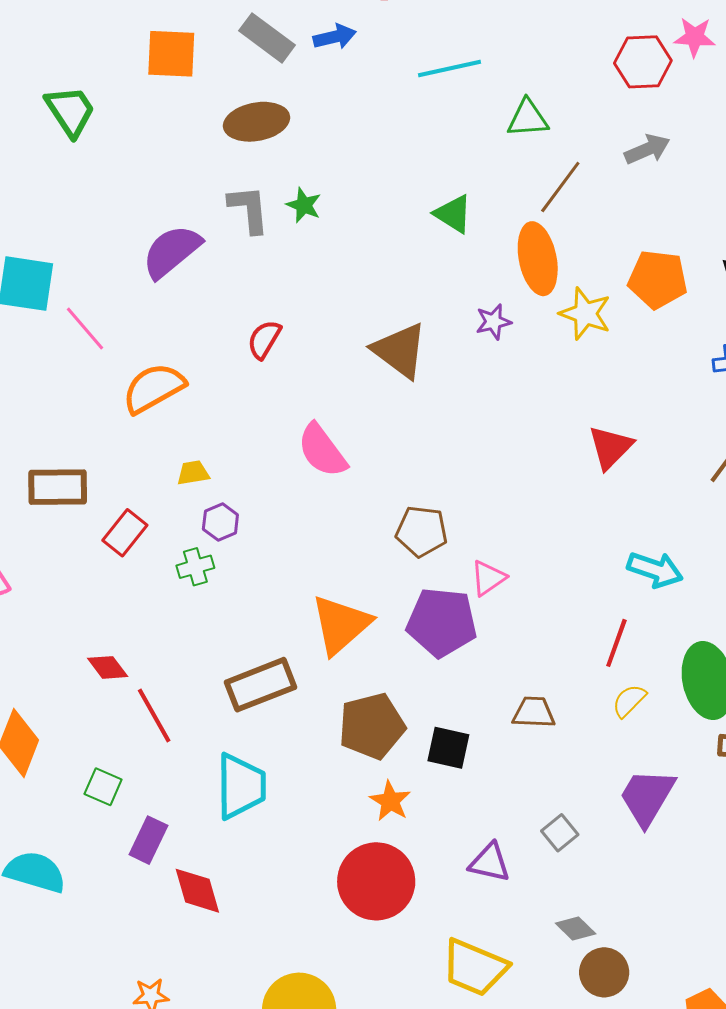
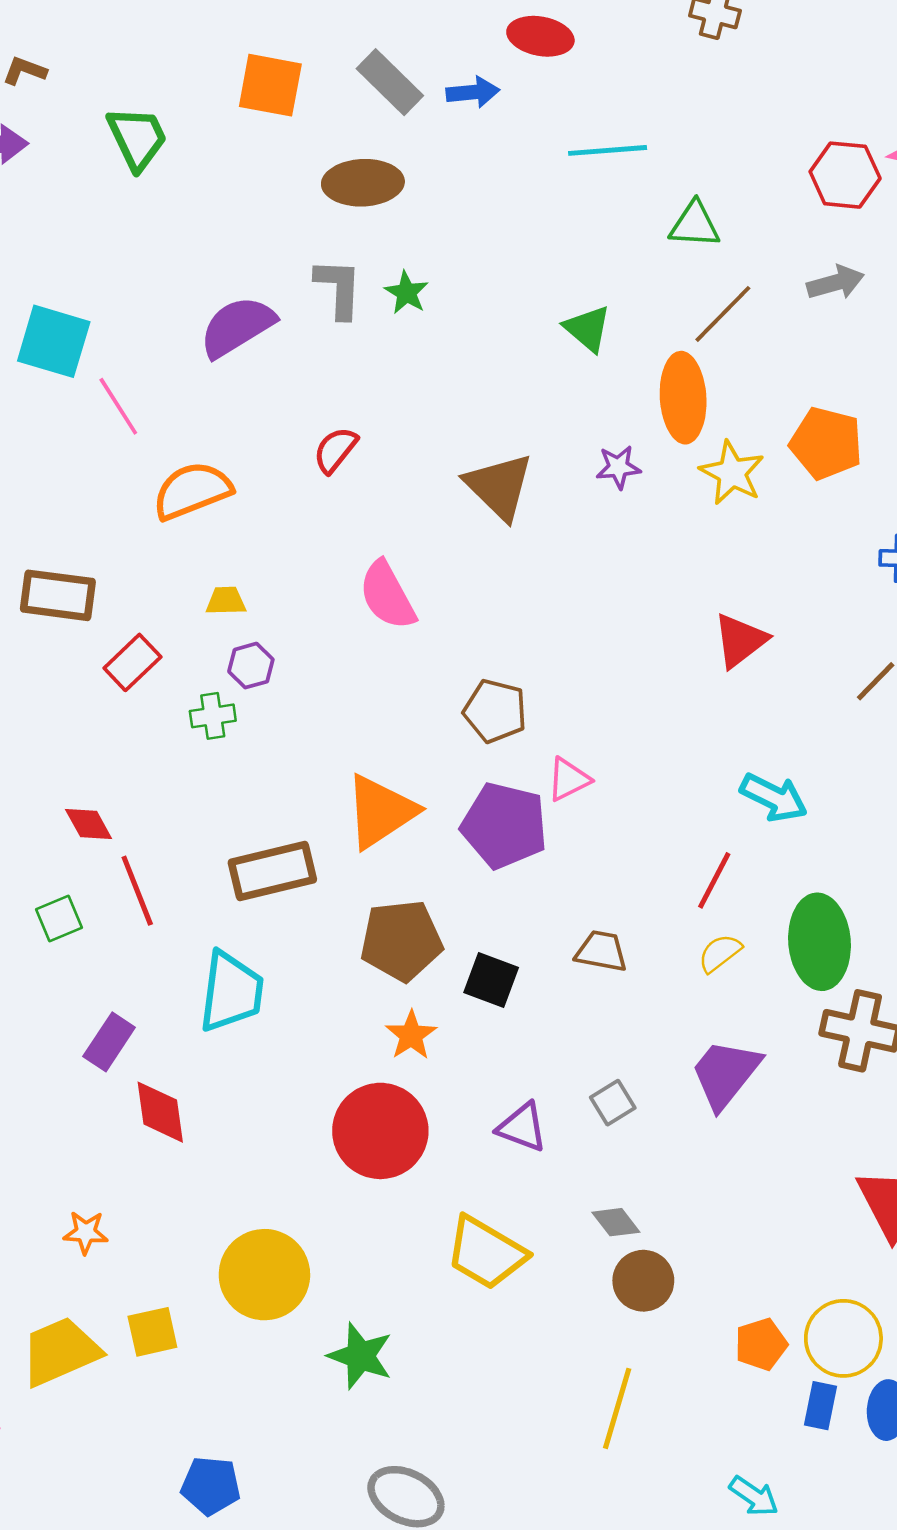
green square: (103, 787) -> (59, 919), moved, turned 36

